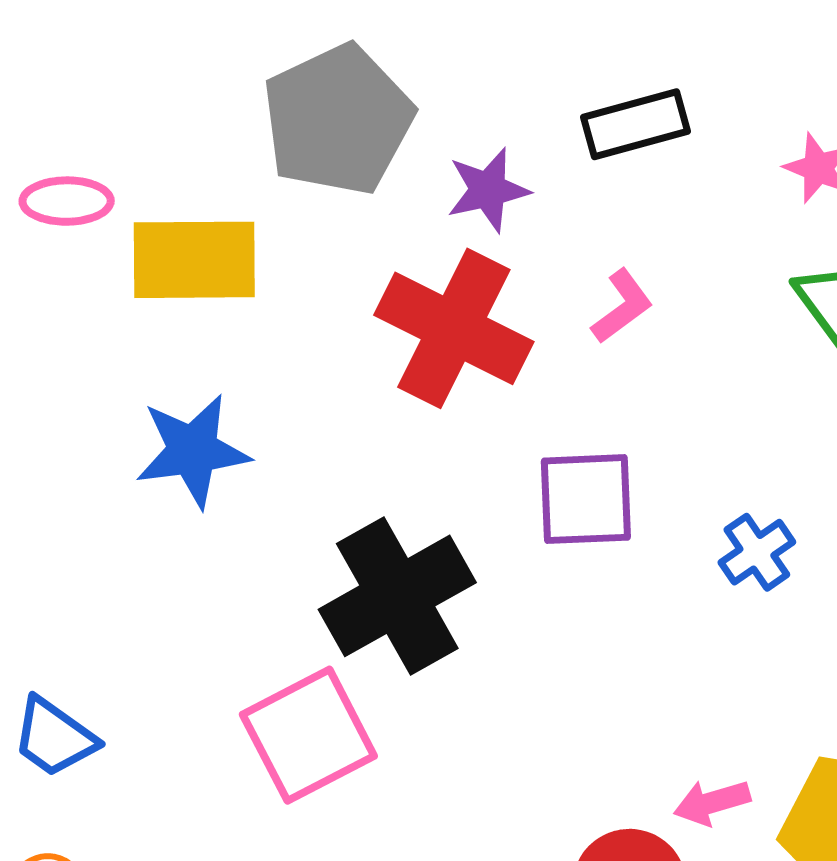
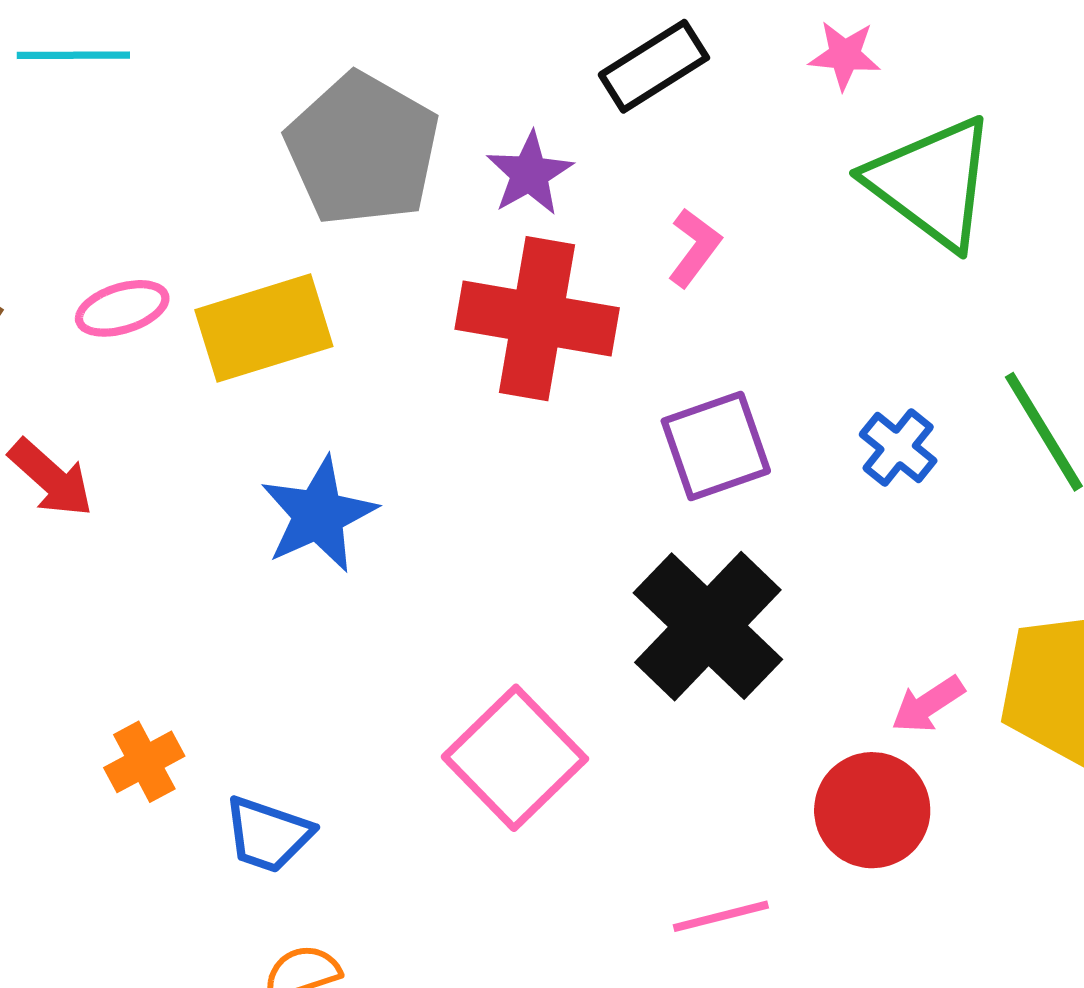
black cross: (397, 596) -> (708, 626), moved

